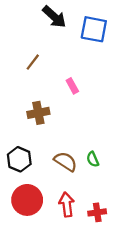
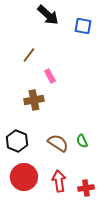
blue square: (94, 29) -> (83, 26), size x0.7
pink rectangle: (72, 86) -> (50, 76), moved

